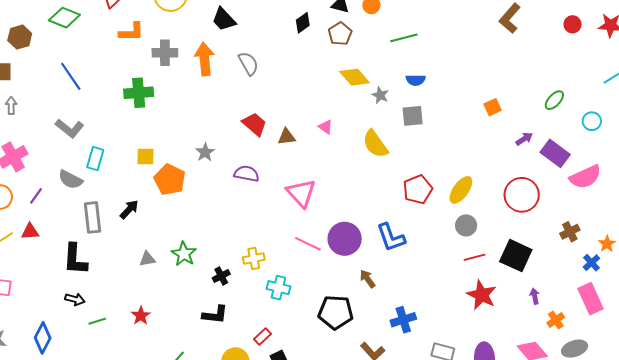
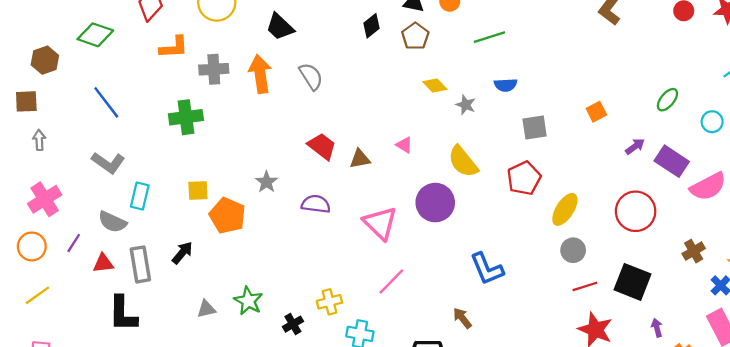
yellow diamond: (355, 77) -> (435, 85), size x0.7
gray square: (413, 116) -> (535, 127), moved
red pentagon: (418, 189) -> (524, 178), moved
red triangle: (30, 232) -> (103, 263), moved
purple circle: (345, 239) -> (435, 203), moved
pink line: (308, 244) -> (391, 281), turned -68

